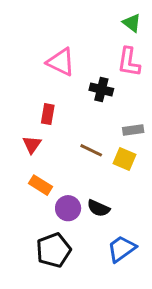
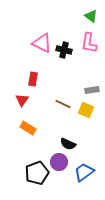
black cross: (101, 89) -> (64, 50), moved
purple circle: (68, 208) -> (59, 162), moved

